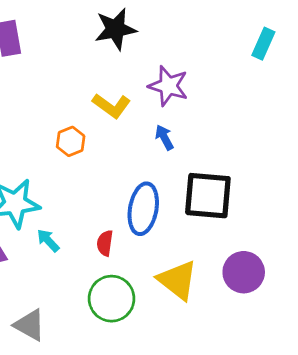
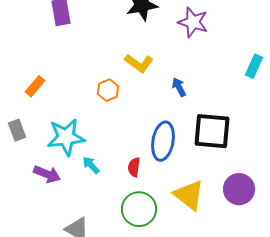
cyan rectangle: (263, 44) -> (254, 66), moved
purple star: (168, 86) -> (193, 22), moved

